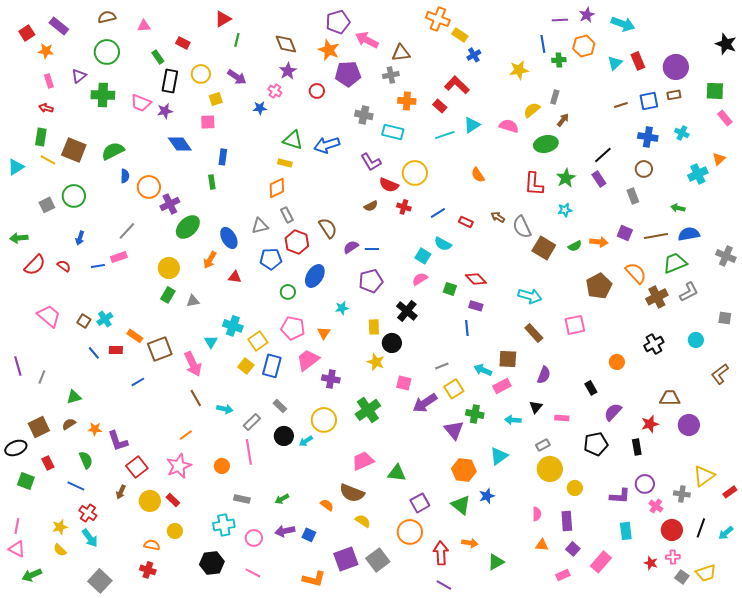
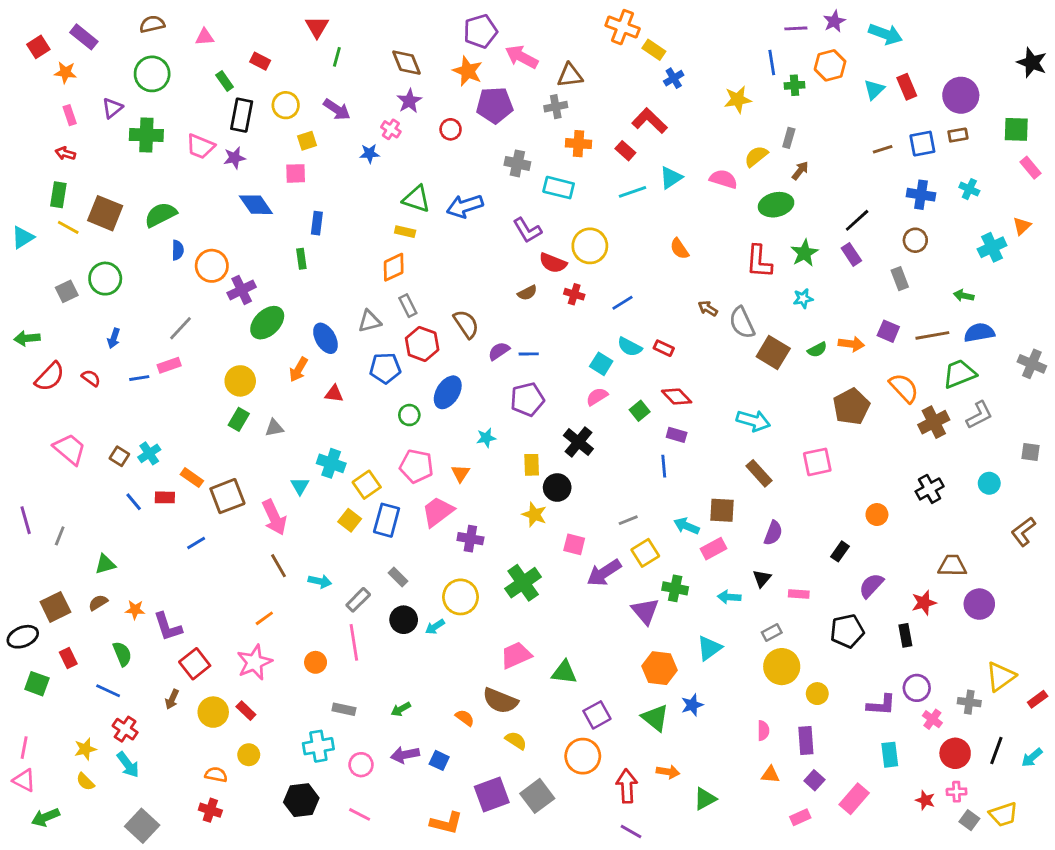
red triangle: (223, 19) -> (317, 27), turned -30
red rectangle: (466, 222) -> (664, 348), moved
green square: (450, 289) -> (640, 411), turned 32
black rectangle: (591, 388) -> (840, 551), turned 64

